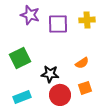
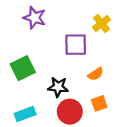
yellow cross: (87, 20) -> (101, 23), turned -35
purple square: (58, 24) -> (76, 45), moved

